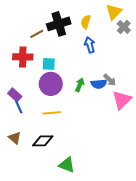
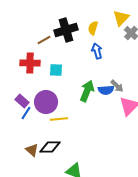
purple circle: (51, 84) -> (46, 102), moved
green arrow: (80, 85) -> (87, 91), size x1.5
blue line: (19, 107) -> (26, 113), turned 56
brown triangle: (15, 138) -> (32, 150), moved

